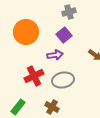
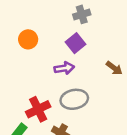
orange circle: (26, 32) -> (28, 39), size x0.6
red cross: (34, 76) -> (38, 109), moved

